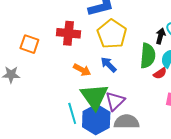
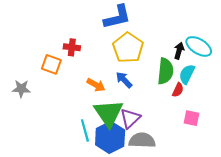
red cross: (68, 33) -> (72, 47), moved, size x0.7
orange square: (29, 44) -> (51, 64), moved
red semicircle: (160, 73) -> (178, 90), turned -32

